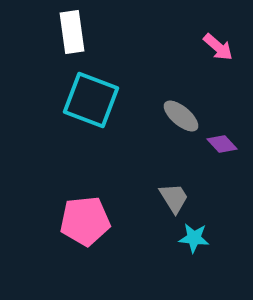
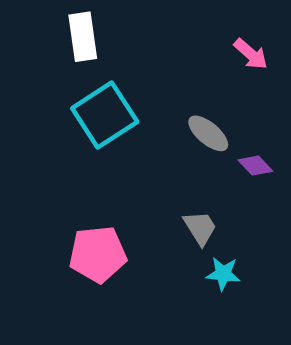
cyan square: (91, 100) -> (105, 115), turned 36

